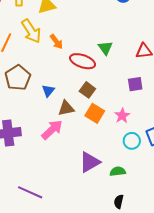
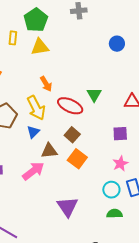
yellow arrow: (31, 31) -> (36, 108), moved
pink star: (122, 116) -> (120, 164), moved
purple triangle: (90, 162) -> (67, 207), turned -40
green semicircle: (118, 171) -> (115, 214), moved

